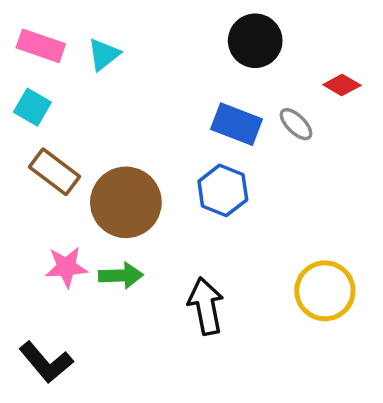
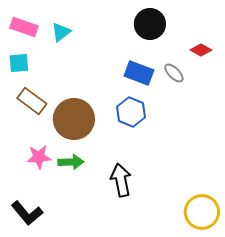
cyan square: (32, 107) -> (19, 63), turned -35
yellow circle: (325, 291) -> (202, 212), moved

